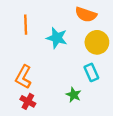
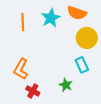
cyan star: (57, 38) -> (51, 18), moved, turned 30
red cross: (28, 101) -> (33, 91), moved

